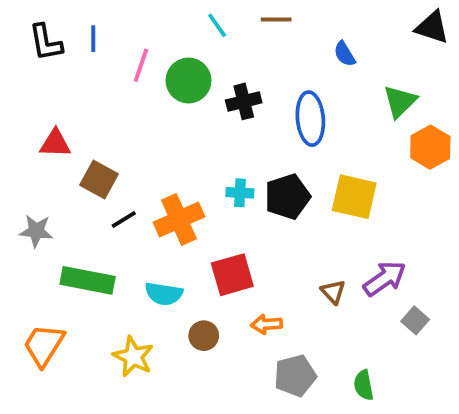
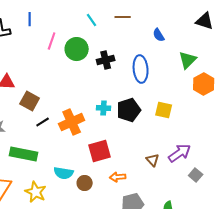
blue line: (93, 39) -> (30, 19), moved
yellow square: (354, 197) -> (164, 110), size x0.7
cyan semicircle: (164, 294) -> (64, 173), moved
yellow star: (133, 357) -> (36, 192), moved

